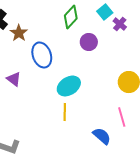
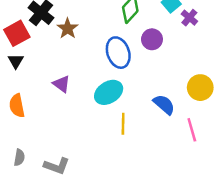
blue ellipse: (42, 55) -> (118, 53), moved
cyan ellipse: (69, 86) -> (109, 92), moved
blue semicircle: (102, 136) -> (164, 104), moved

